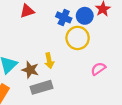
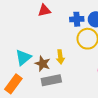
blue cross: (64, 17) -> (77, 19), turned -32

